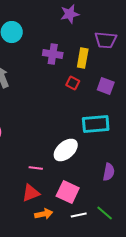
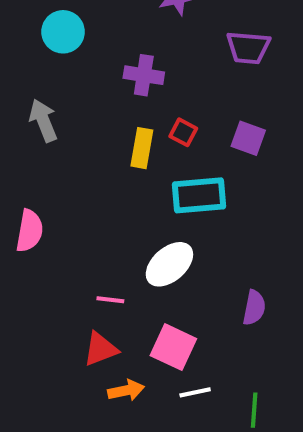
yellow rectangle: (83, 58) -> (142, 148), moved
cyan rectangle: (96, 124) -> (199, 195), moved
green line: (105, 213) -> (254, 410), moved, turned 54

